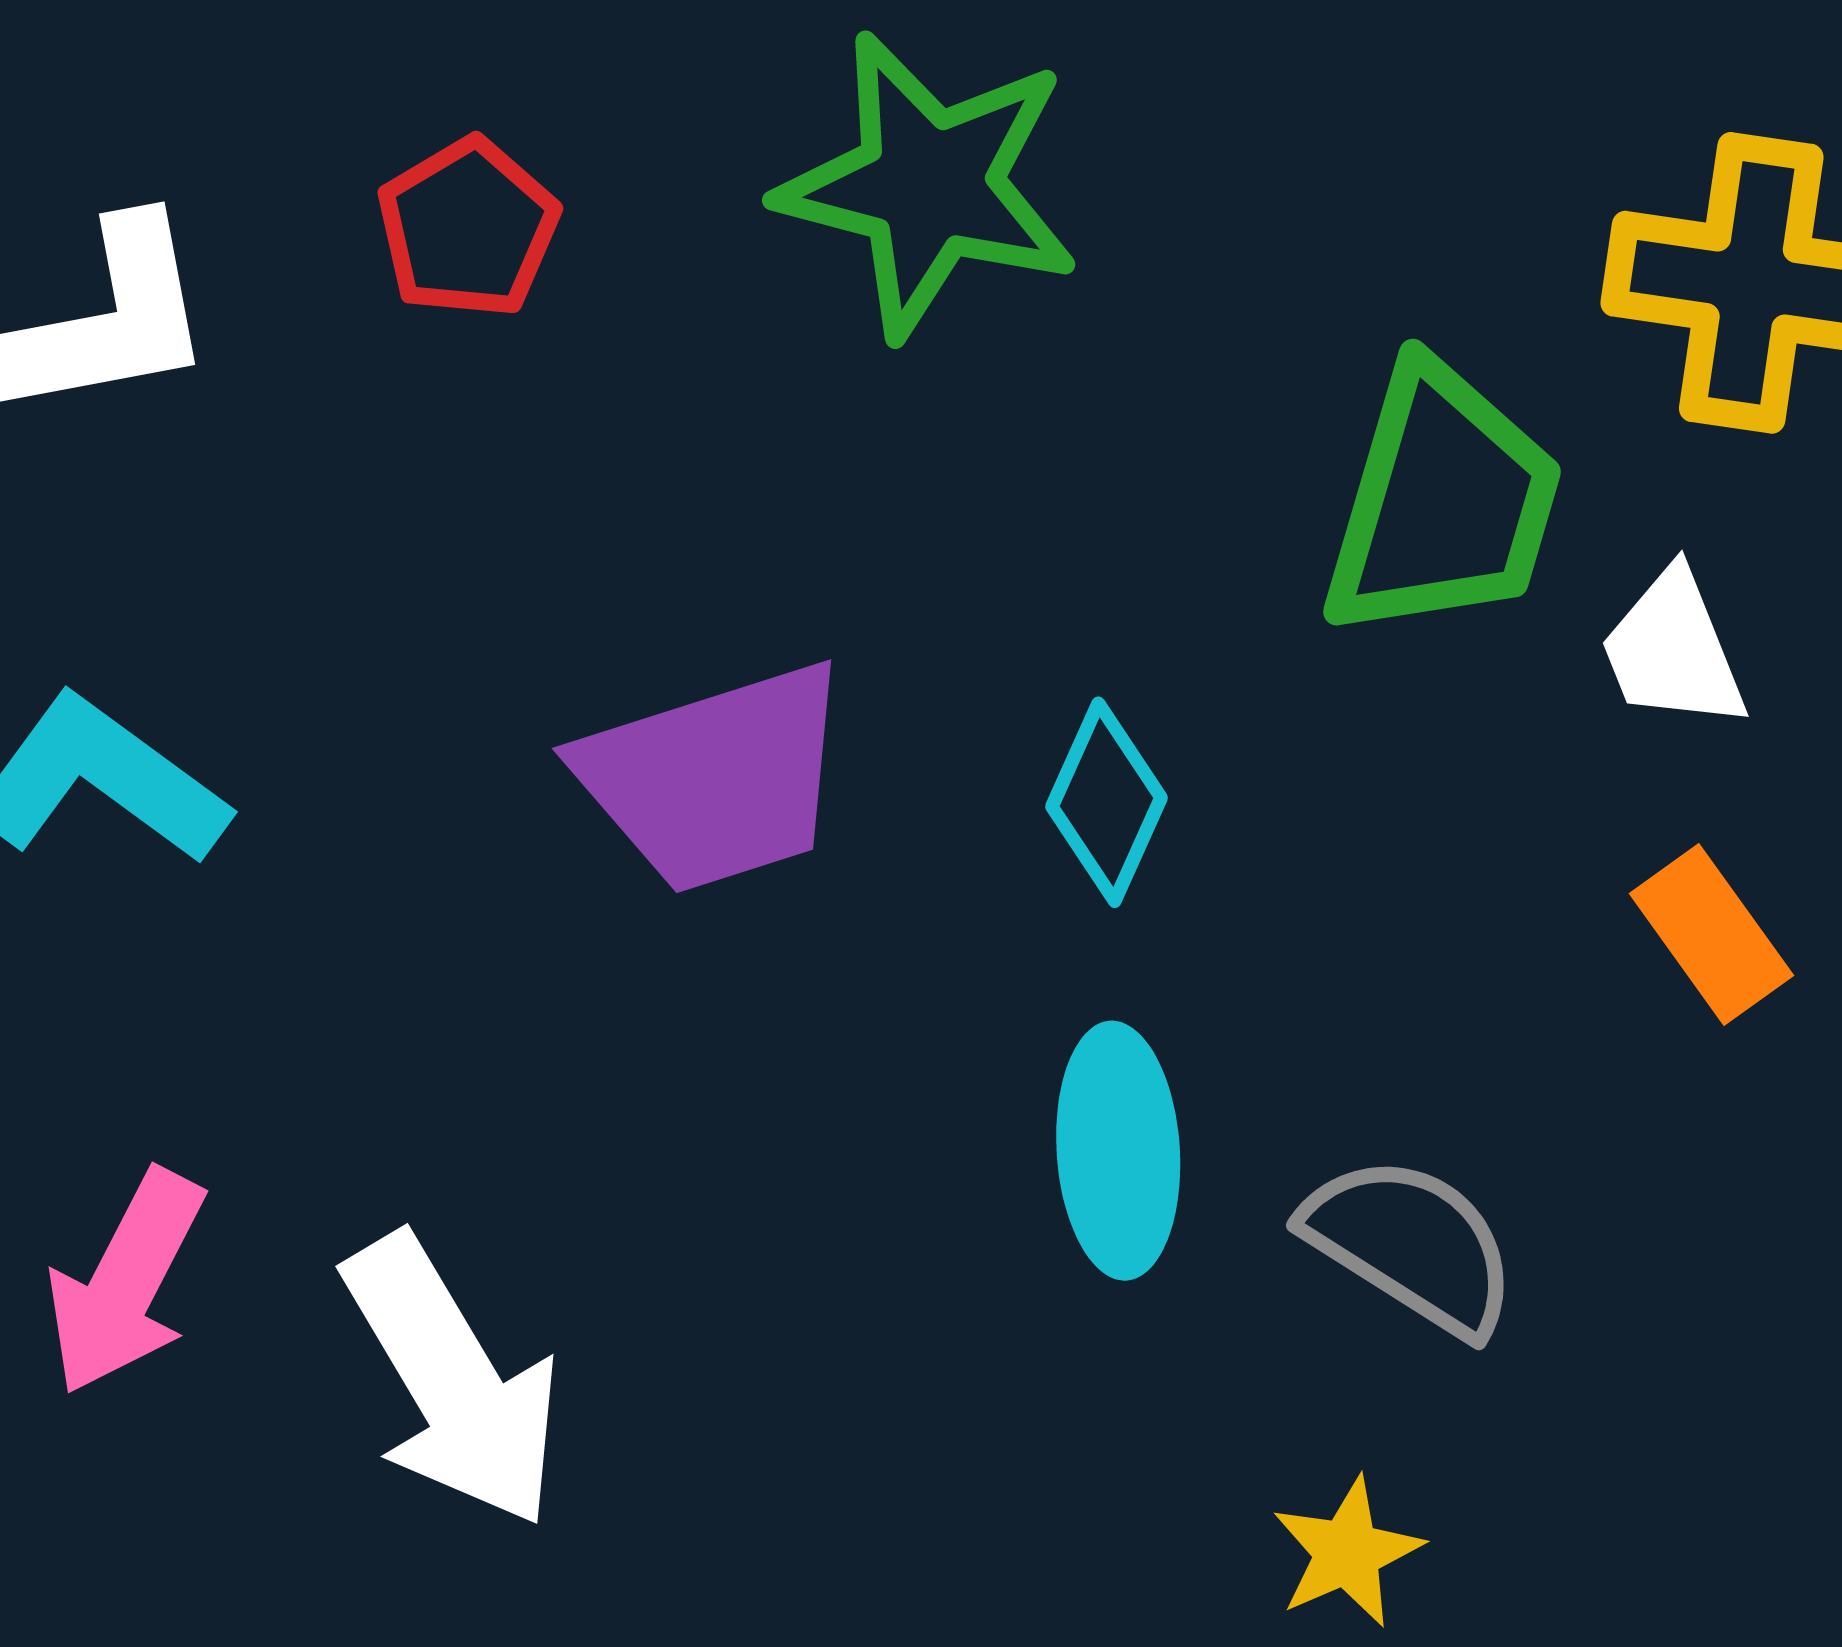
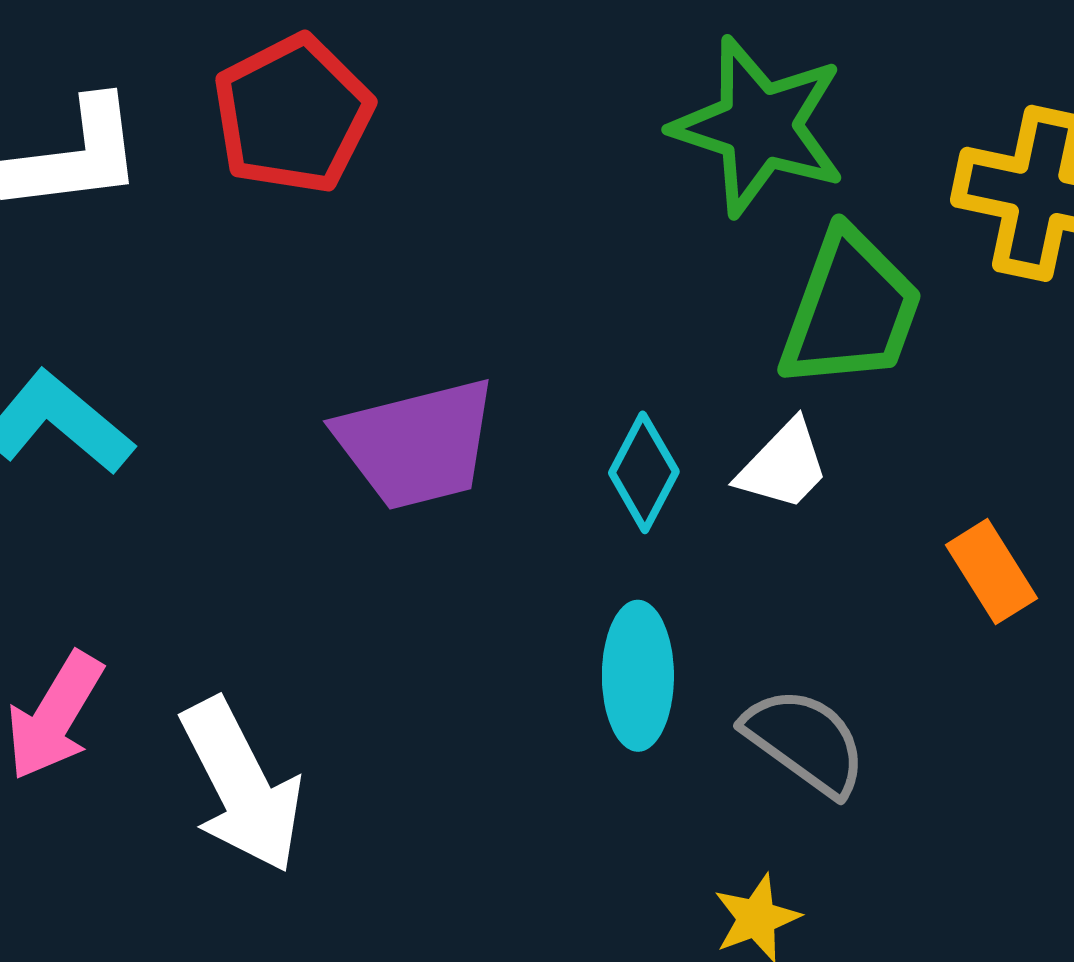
green star: (929, 185) -> (759, 126), moved
red pentagon: (468, 228) -> (293, 114), size x1.5
white trapezoid: (1673, 650) -> (783, 466), moved, turned -118

